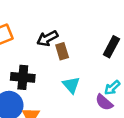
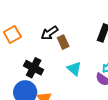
black cross: (23, 77) -> (34, 68), turned 30

